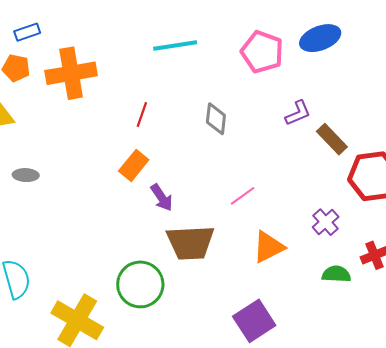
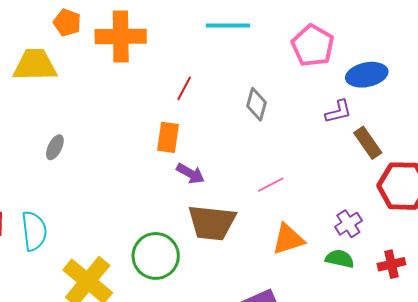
blue ellipse: (320, 38) -> (367, 75), moved
orange rectangle: (134, 165) -> (168, 137), turned -40
gray ellipse: (26, 175) -> (55, 147), moved, turned -75
purple arrow: (162, 198) -> (190, 174), turned -36
green semicircle: (336, 274) -> (340, 259), moved

